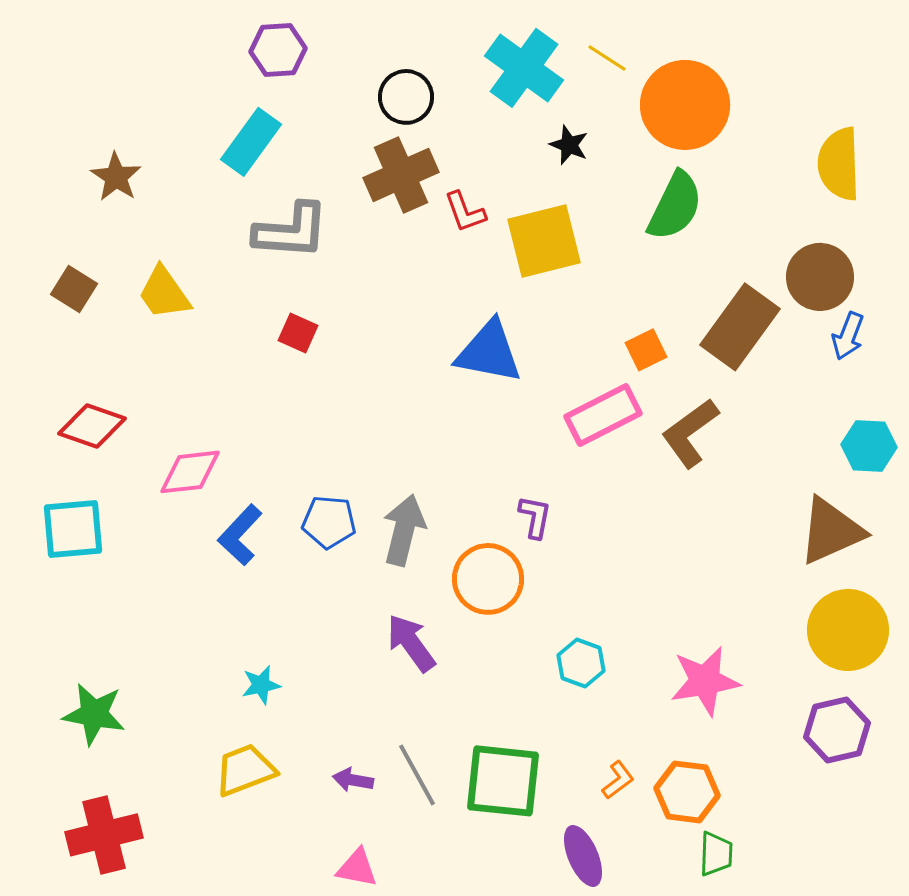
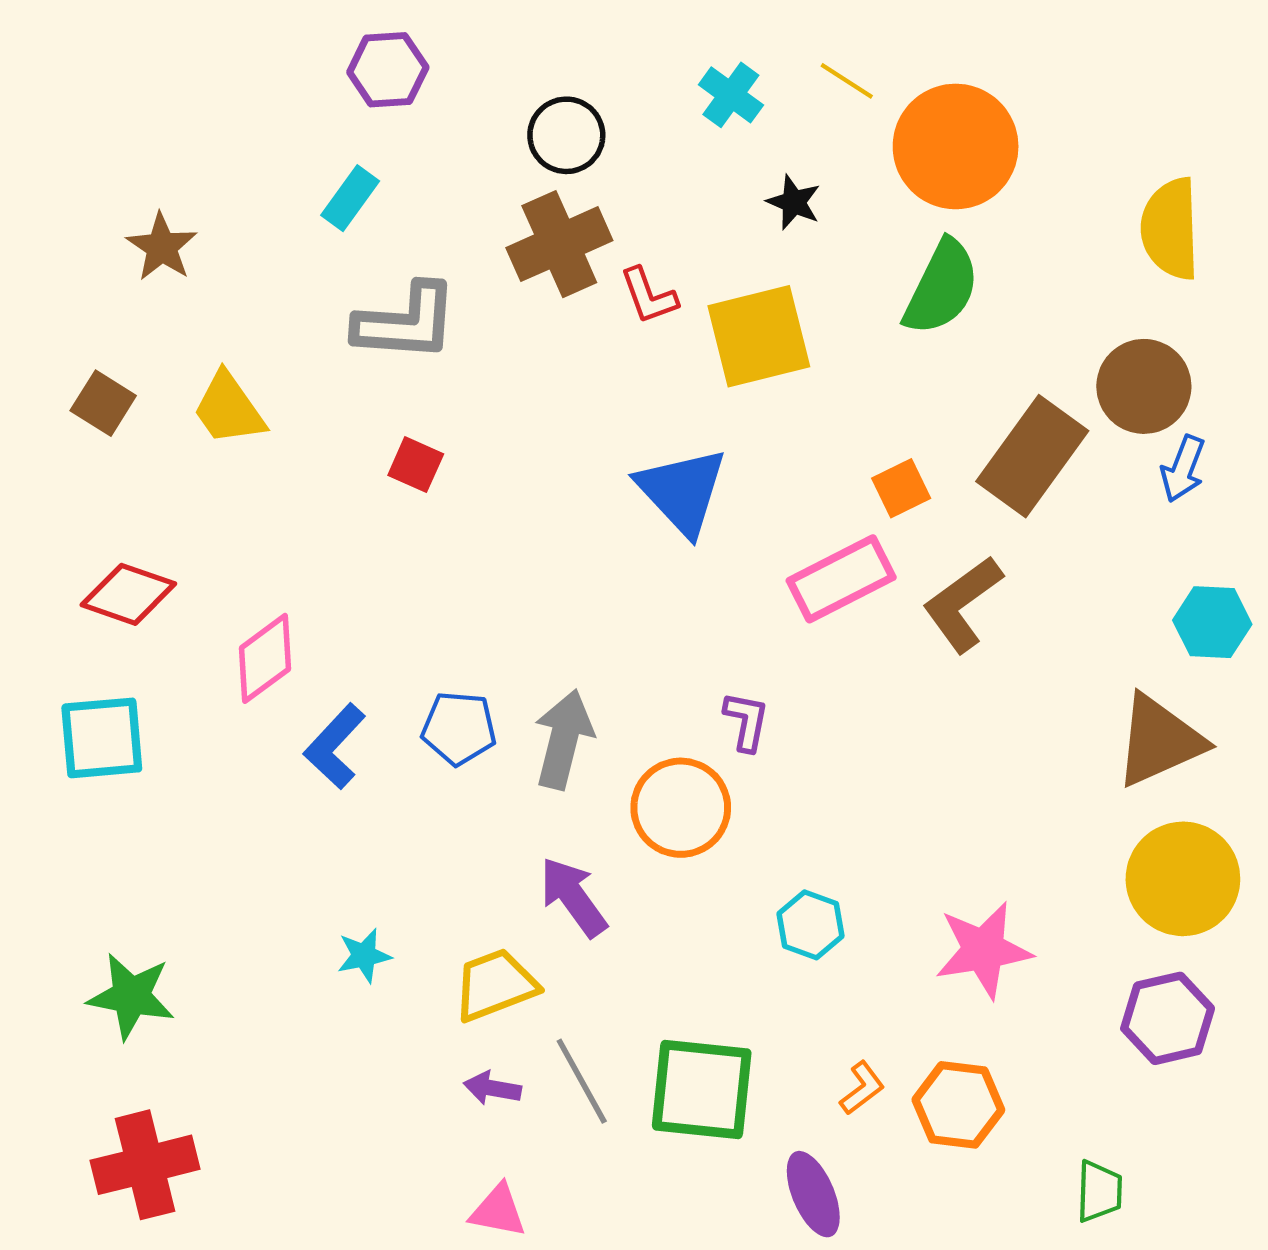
cyan cross: (524, 68) -> (731, 95), size x0.6
cyan rectangle: (251, 142) -> (350, 198), size x0.7
blue triangle: (489, 352) -> (682, 491), turned 36
pink diamond: (190, 472) -> (265, 658), turned -30
yellow trapezoid: (245, 770) -> (495, 985), moved
green trapezoid: (716, 854) -> (1099, 1191), moved

